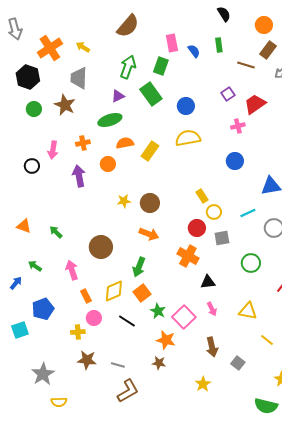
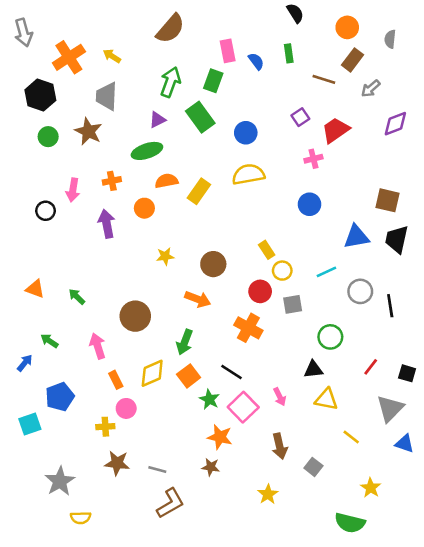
brown circle: (150, 203) -> (213, 264), moved
black triangle: (208, 282) -> (313, 369), moved
black line: (127, 321) -> (231, 372), moved

